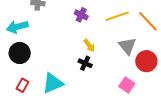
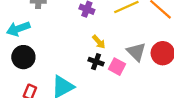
gray triangle: (127, 46) -> (136, 52), moved
pink square: (127, 85) -> (117, 67), moved

